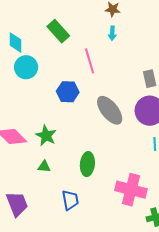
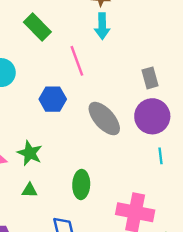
cyan arrow: (112, 33) -> (102, 26), size x1.5

